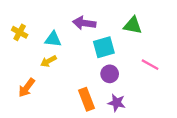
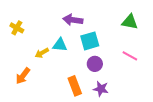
green triangle: (133, 25) -> (130, 22), moved
cyan triangle: (53, 39) -> (60, 45), moved

